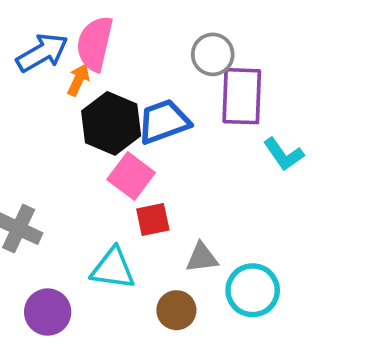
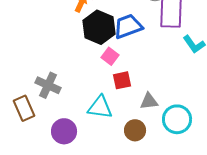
pink square: (131, 176) -> (110, 56), size x0.7

